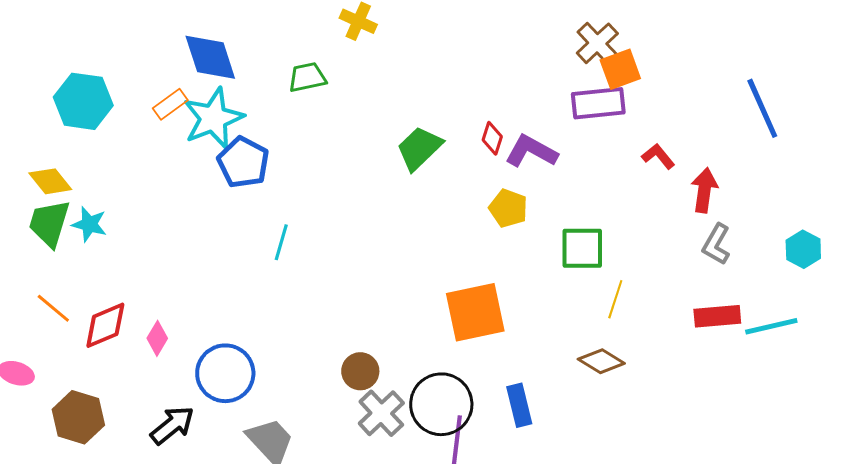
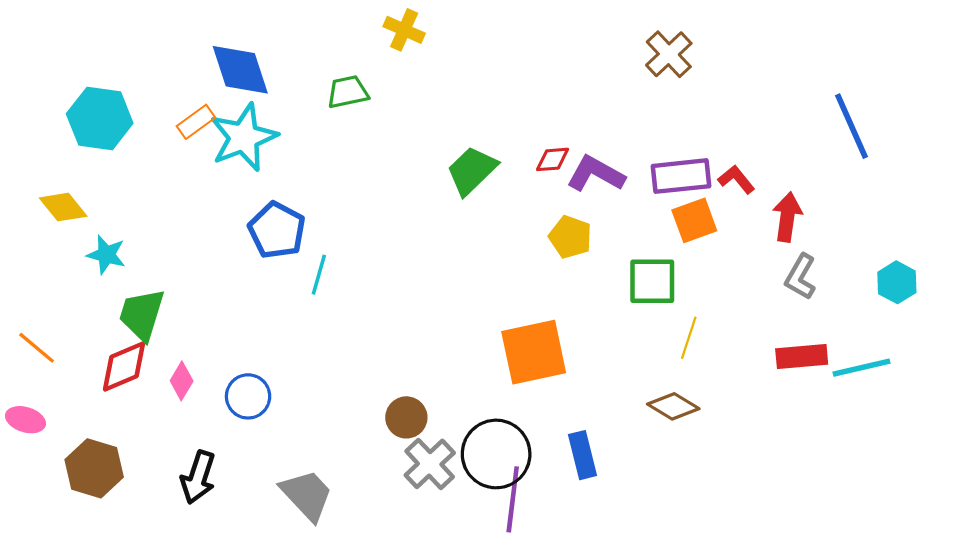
orange square: (620, 69) -> (694, 220), moved
purple rectangle: (598, 103) -> (681, 176), moved
red diamond: (492, 138) -> (553, 159), turned 68
blue pentagon: (243, 162) -> (277, 230), moved
green trapezoid: (49, 223) -> (142, 314), moved
orange line: (53, 308) -> (37, 348), moved
blue circle: (225, 373) -> (248, 396), moved, size x0.7
black arrow: (172, 425) -> (198, 477), turned 147

